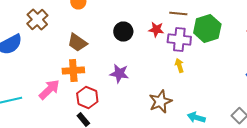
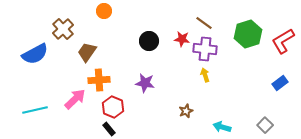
brown line: (178, 14) -> (204, 23), turned 30
green hexagon: (207, 28) -> (248, 34), moved
brown trapezoid: (77, 42) -> (87, 52), moved, turned 90
brown star: (160, 102) -> (186, 111), size x0.6

